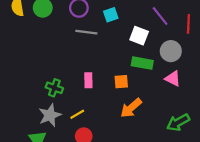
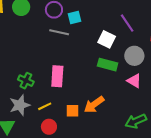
cyan square: (111, 15) -> (74, 18), moved
pink rectangle: (88, 80) -> (57, 76), size x1.5
orange square: (121, 82) -> (72, 111), moved

